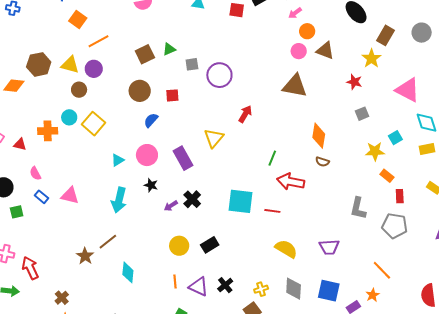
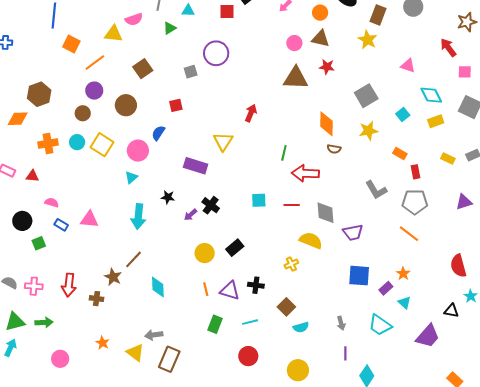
orange circle: (307, 31) -> (320, 13), moved
green triangle: (169, 49) -> (170, 28), moved
yellow triangle: (70, 65) -> (114, 34), moved
purple circle: (219, 75) -> (216, 53), moved
red star: (354, 82) -> (327, 67), moved
pink triangle: (408, 90) -> (408, 66), size x0.6
brown circle: (140, 91) -> (126, 105), moved
gray square: (362, 114) -> (366, 96), size x1.6
orange cross: (48, 131) -> (48, 143), moved
yellow star: (375, 151) -> (368, 131), moved
pink circle: (147, 155) -> (138, 151), moved
purple rectangle: (183, 158) -> (196, 166), turned -35
pink semicircle: (35, 173) -> (52, 203), turned 144
cyan square: (241, 201) -> (259, 200), size x0.6
gray L-shape: (358, 208) -> (376, 190), turned -35
red arrow: (30, 268) -> (69, 285), moved, turned -140
orange line: (382, 270) -> (409, 234), moved
black cross: (225, 285) -> (256, 285), turned -35
yellow cross: (261, 289) -> (291, 264), moved
gray diamond: (294, 289) -> (326, 213), moved
brown cross: (62, 298) -> (97, 299), moved, turned -32

